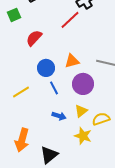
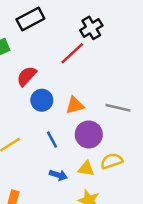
blue circle: (46, 68) -> (42, 100), moved
yellow triangle: (81, 111) -> (86, 169), turned 48
yellow semicircle: (101, 119) -> (112, 161), moved

